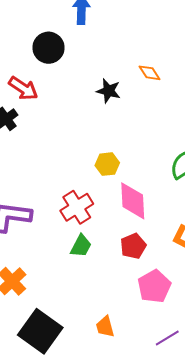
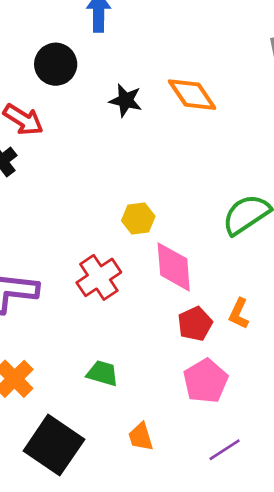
orange diamond: (150, 73) -> (192, 95), size x1.6
black star: (109, 91) -> (126, 100), moved
green trapezoid: (81, 246) -> (102, 373), moved, turned -100
red pentagon: (133, 246) -> (195, 324), moved

